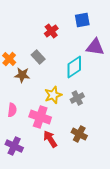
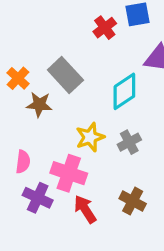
red cross: (51, 31) -> (105, 28), moved
gray rectangle: (38, 57) -> (65, 75), size x1.5
purple cross: (14, 146) -> (38, 198), moved

